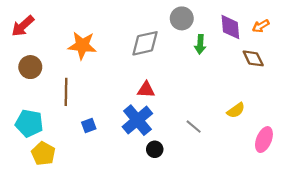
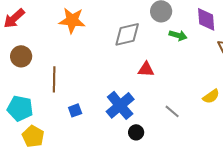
green arrow: (200, 44) -> (178, 35), turned -78
orange star: (82, 45) -> (72, 20), moved
red triangle: (146, 90) -> (146, 69), moved

